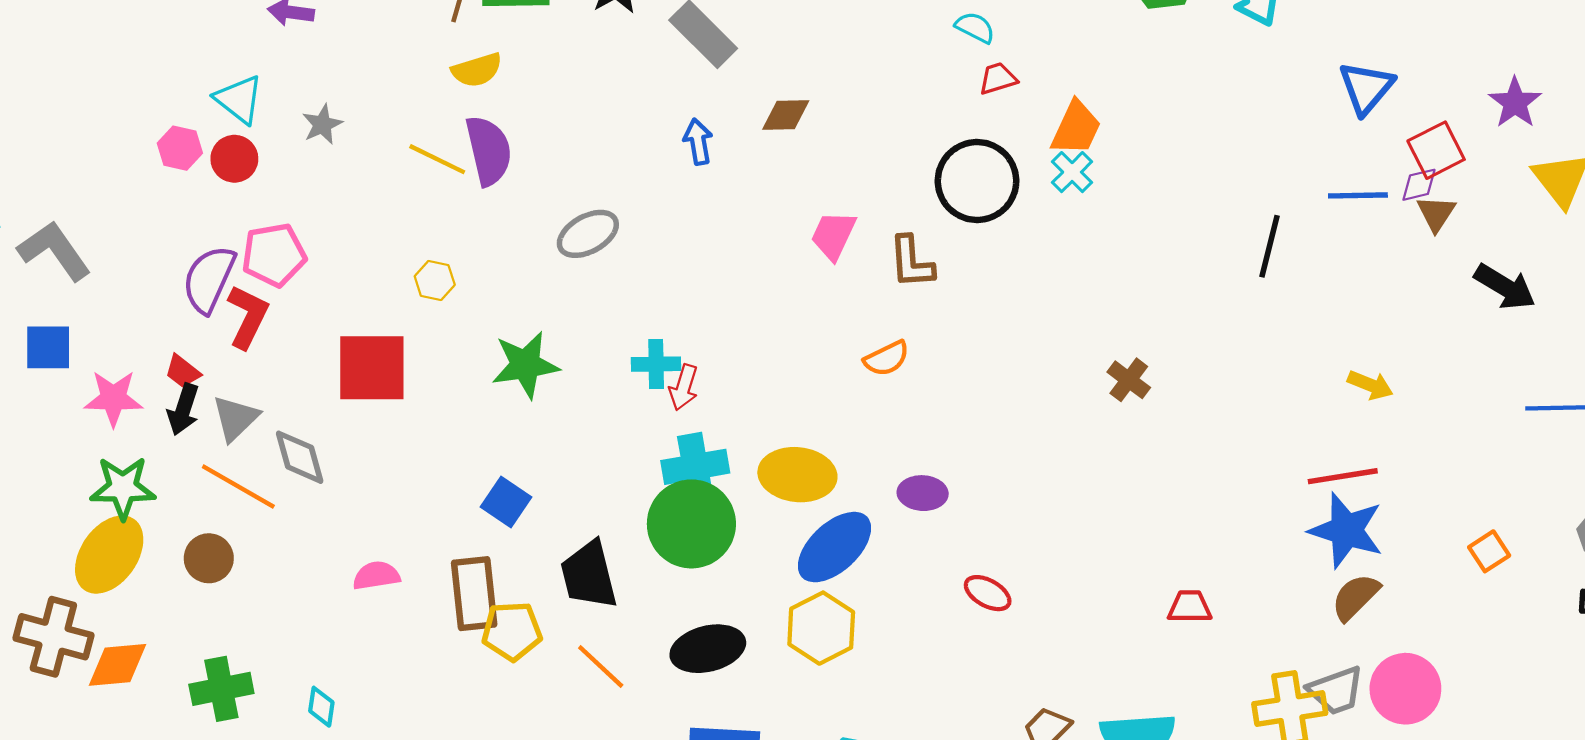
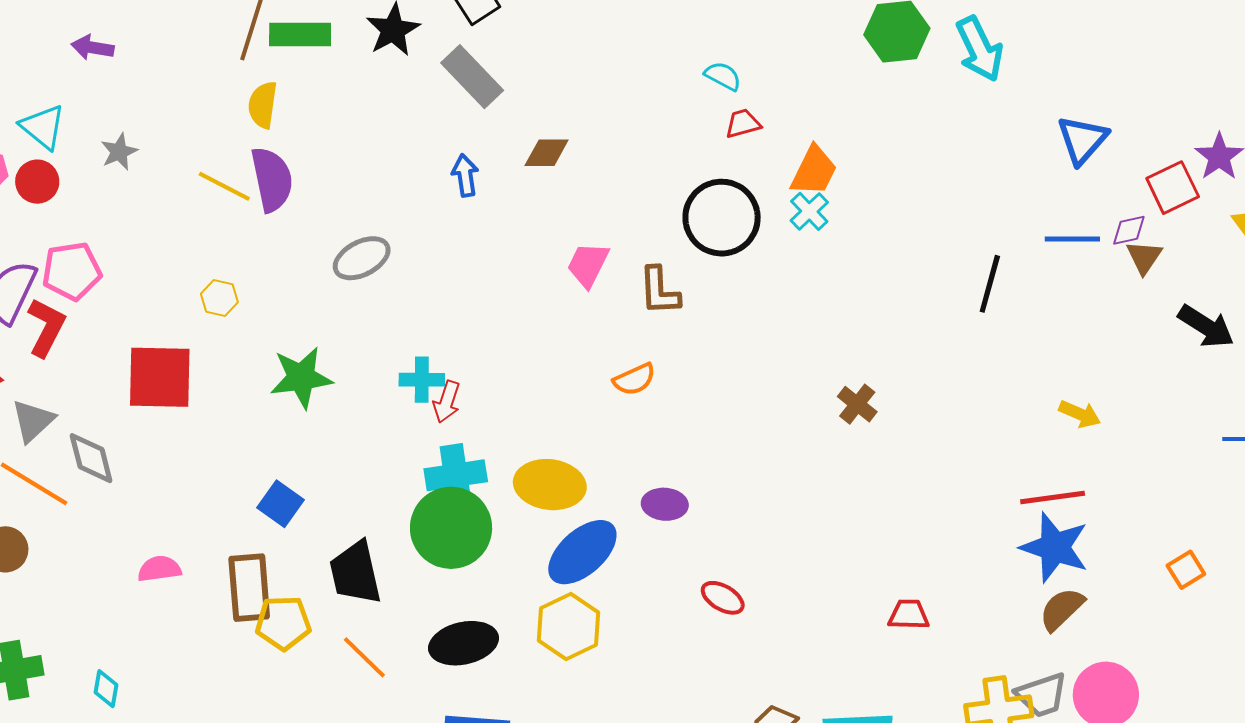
yellow semicircle: (477, 70) -> (263, 105), turned 114
red square: (1436, 150) -> (1173, 188), moved

